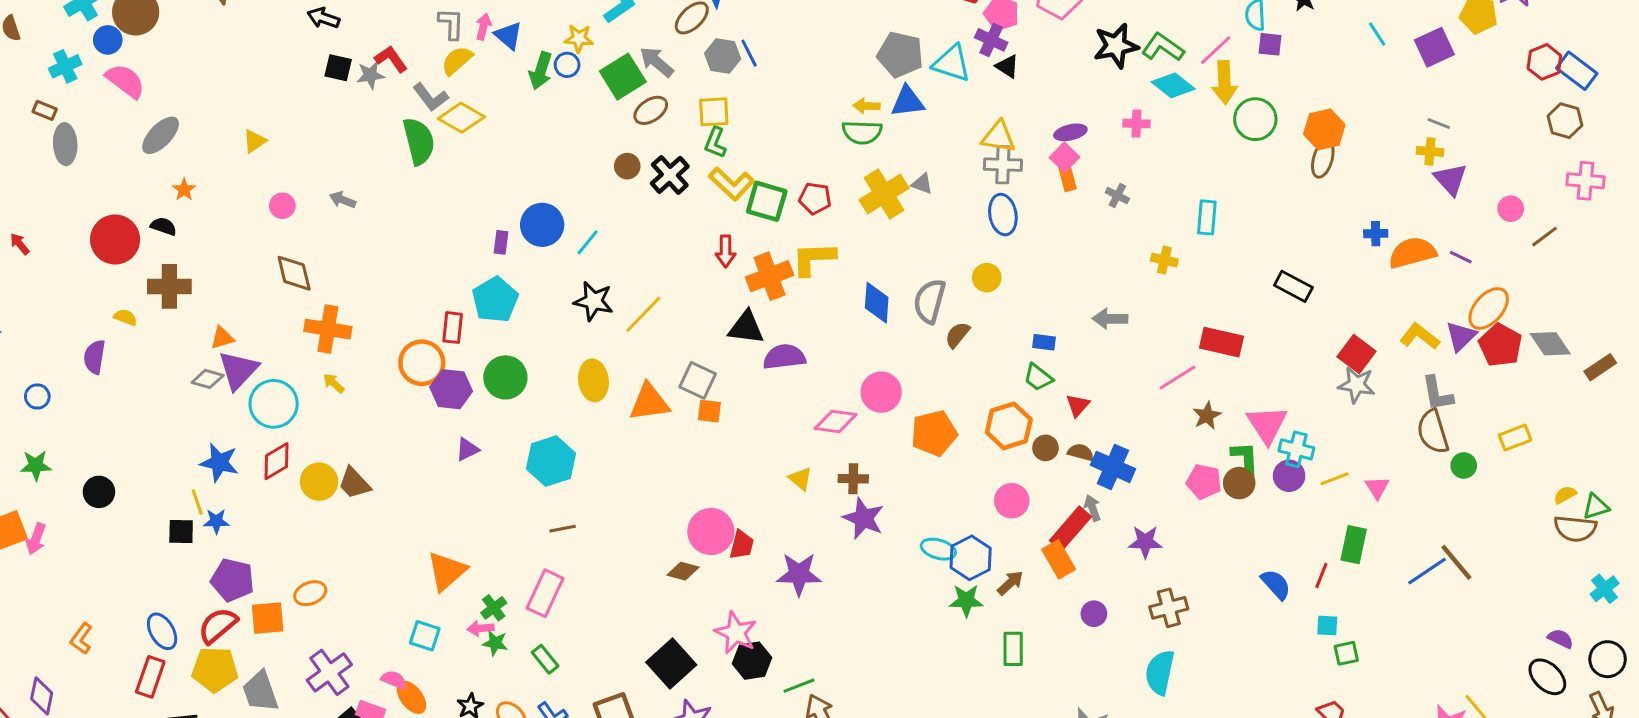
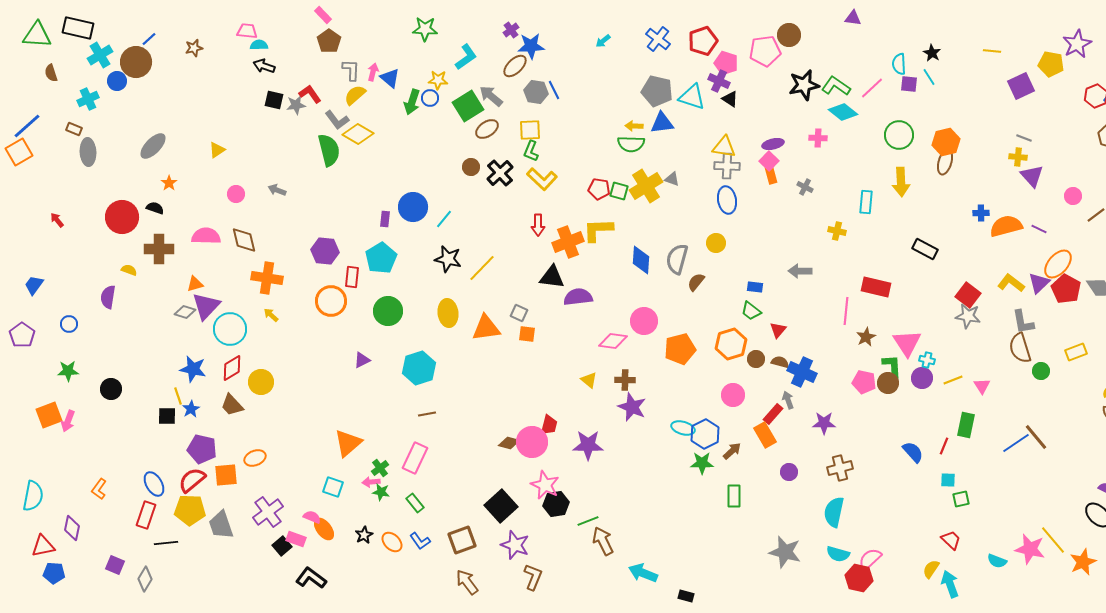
cyan line: (1377, 34) -> (929, 77), moved
pink semicircle: (125, 81) -> (206, 236), moved, turned -36
yellow arrow: (1225, 82) -> (901, 182), moved
green square: (767, 201) -> (619, 191), moved, size x0.7
pink line: (1178, 377) -> (846, 311), turned -52
gray square: (698, 380) -> (519, 313), size x0.7
purple hexagon: (451, 389) -> (325, 251), moved
cyan cross: (1296, 449) -> (927, 360), size x0.7
brown trapezoid: (354, 483) -> (232, 405), moved
blue star: (216, 521) -> (191, 409), turned -30
red rectangle: (1070, 529) -> (773, 414), size x0.7
pink circle: (711, 532) -> (532, 442), moved

